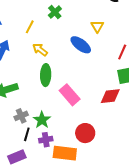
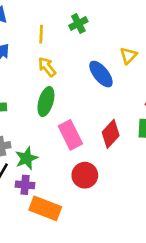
yellow line: (30, 27) -> (41, 34), turned -40
red diamond: (110, 96) -> (111, 134), moved, turned -55
red circle: (85, 133) -> (85, 175), moved

